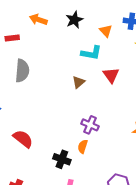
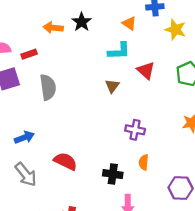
black star: (74, 20) -> (82, 22), moved
orange semicircle: (83, 147) -> (144, 162), moved

